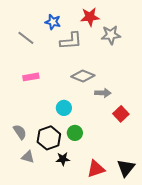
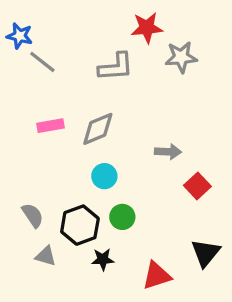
blue star: (53, 22) -> (20, 36), moved
gray diamond: (83, 76) -> (98, 129), moved, turned -45
black triangle: (126, 168) -> (206, 253), moved

